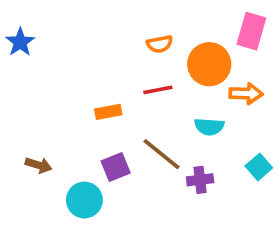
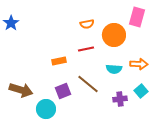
orange arrow: (246, 94) -> (139, 64), moved
brown arrow: (39, 165) -> (21, 90), size x1.6
purple cross: (200, 180) -> (120, 99), moved

